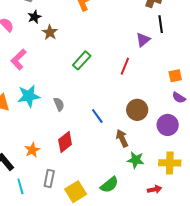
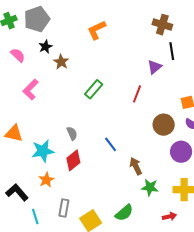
cyan star: (29, 96) -> (43, 151), moved
brown circle: (137, 110) -> (164, 125), moved
red diamond: (65, 142) -> (73, 160), moved

